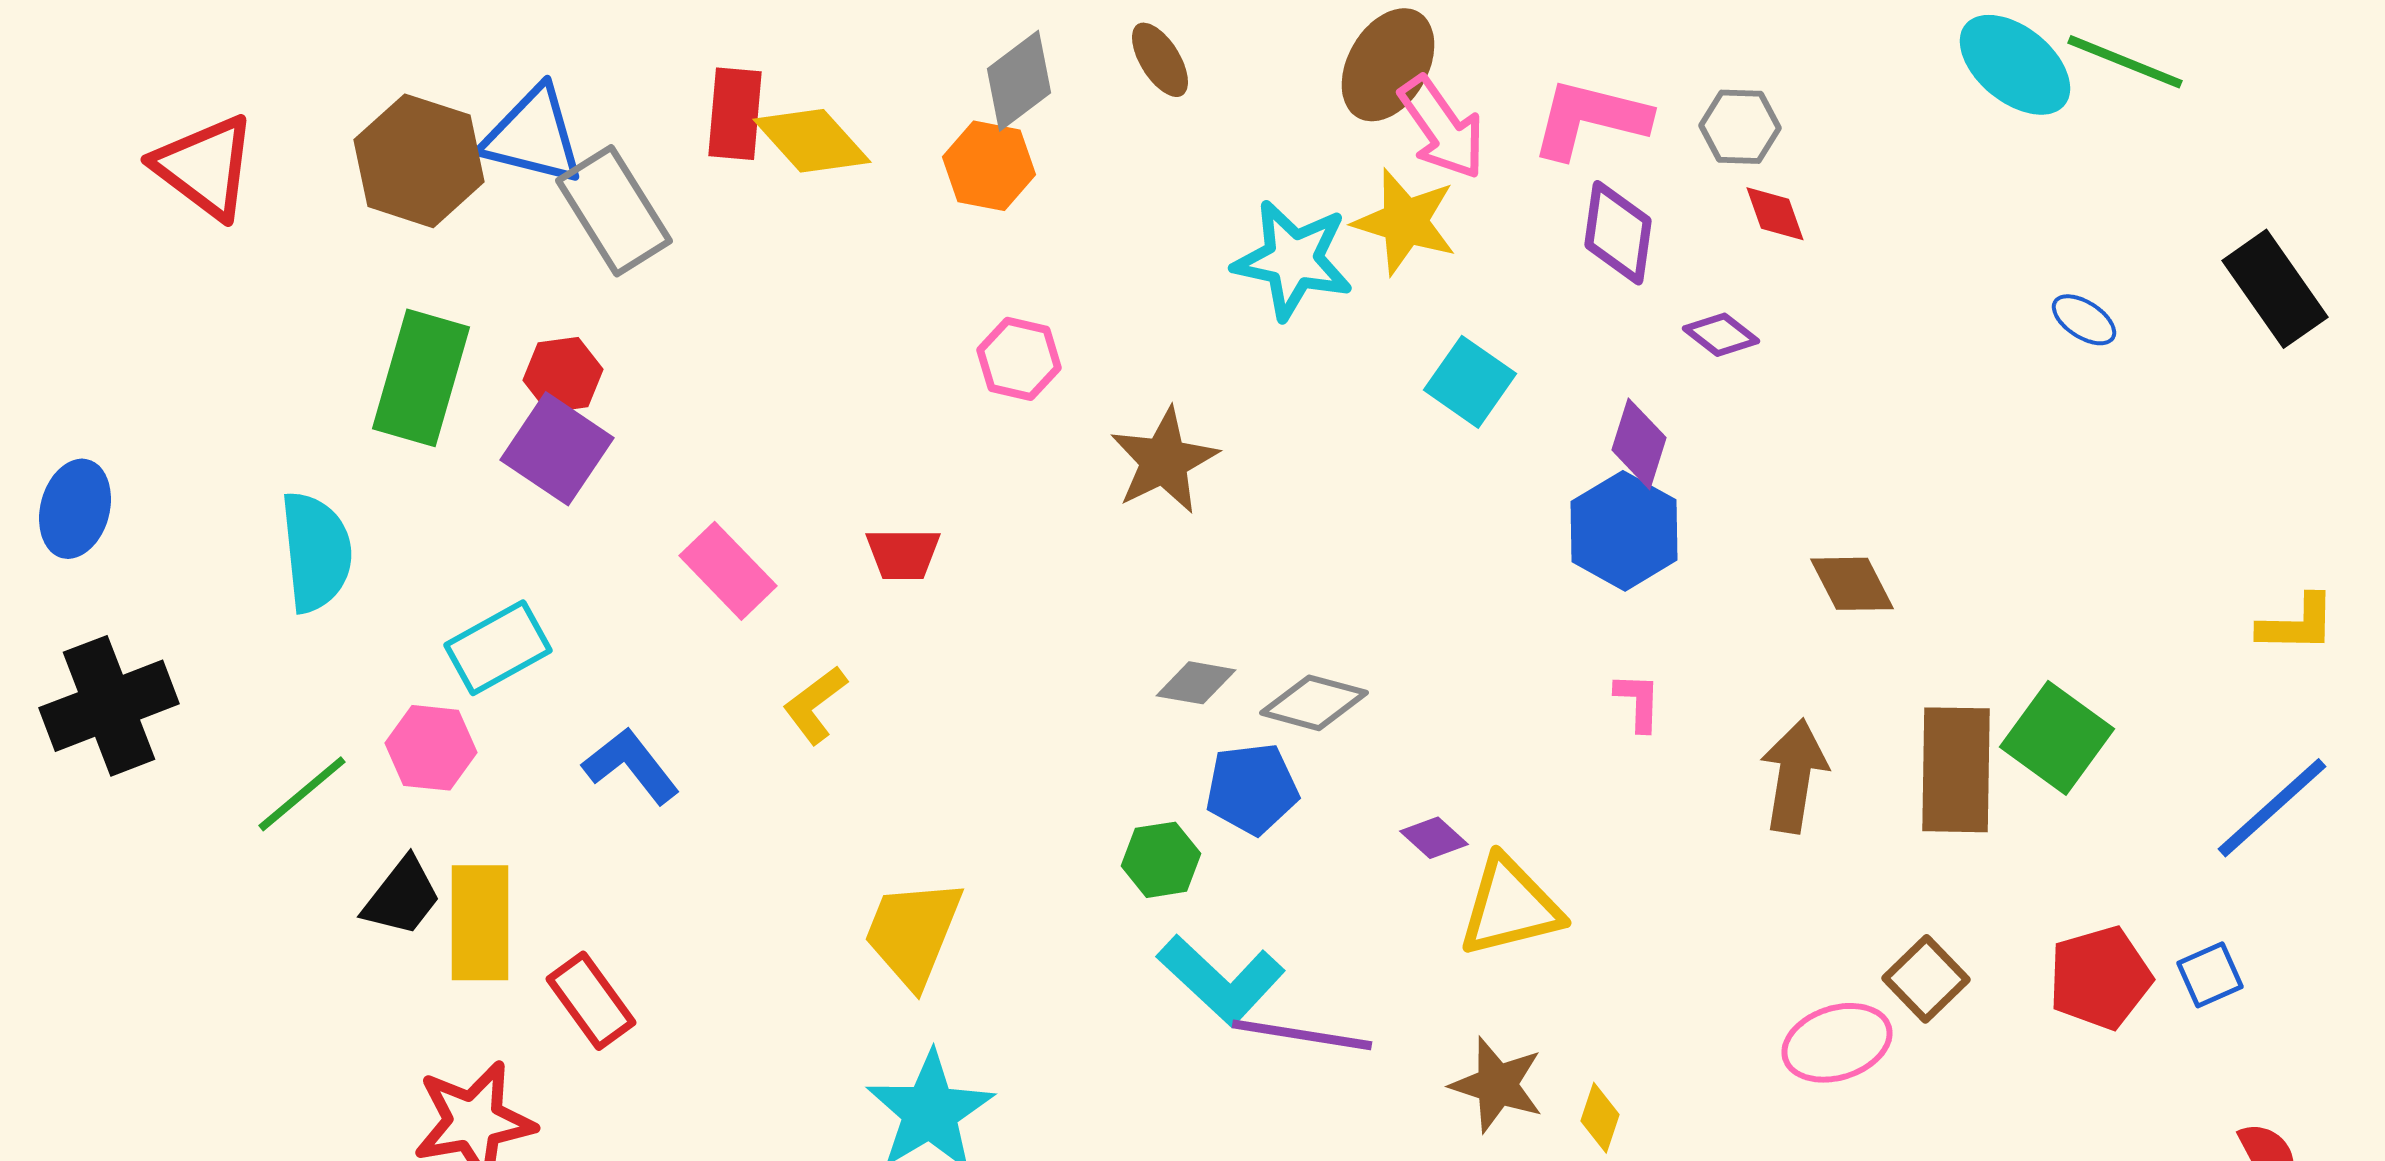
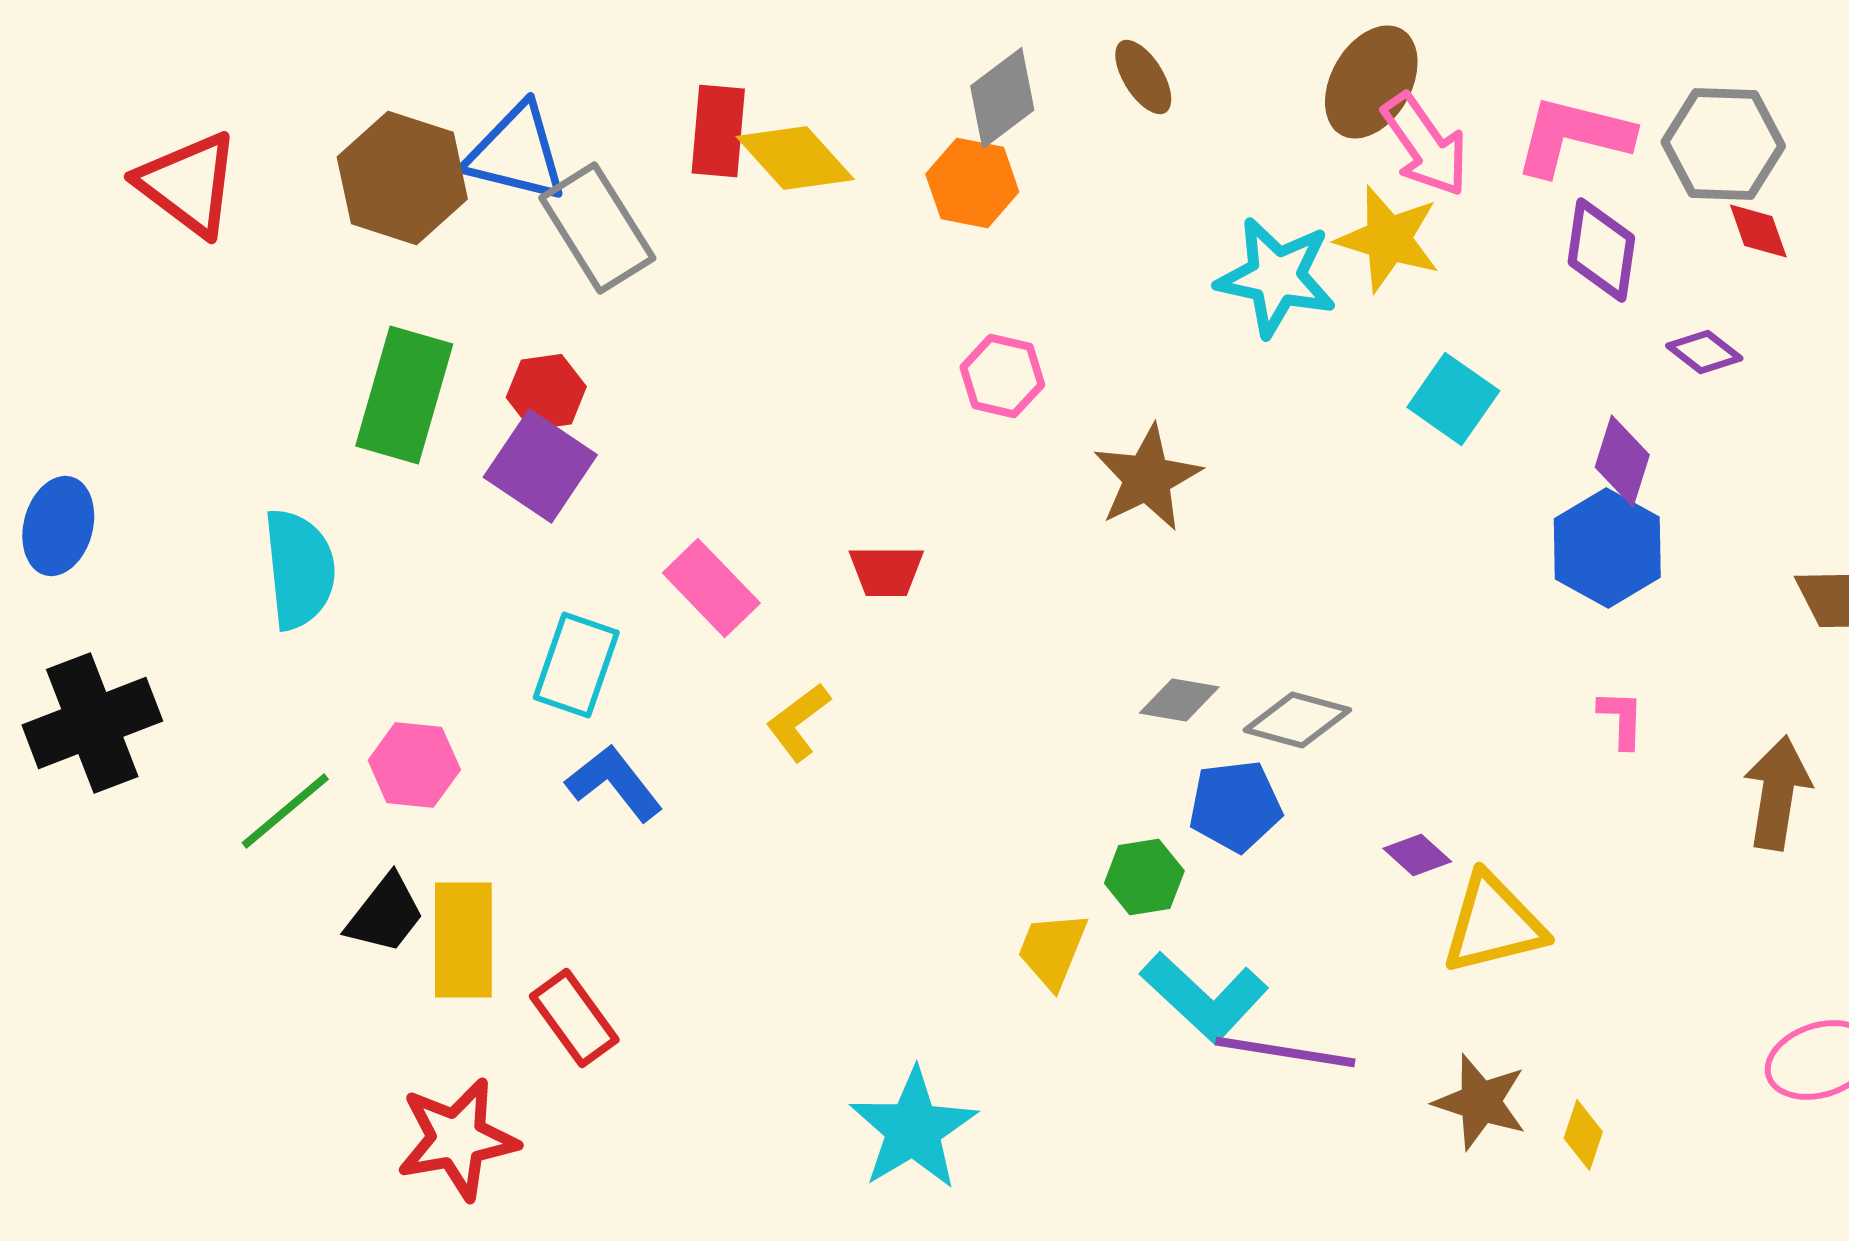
gray hexagon: (1740, 127) -> (1723, 144), size x1.5
cyan rectangle: (498, 648) -> (576, 665), moved, turned -42
yellow trapezoid: (913, 933) -> (1052, 950), moved, size x0.7

